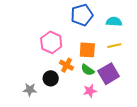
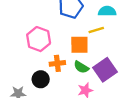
yellow line: (114, 46) -> (96, 30), moved
orange cross: (66, 65) -> (57, 63), turned -32

